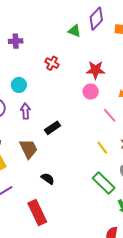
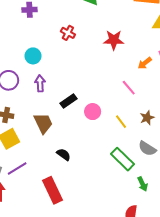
pink circle: (91, 92) -> (93, 112), moved

